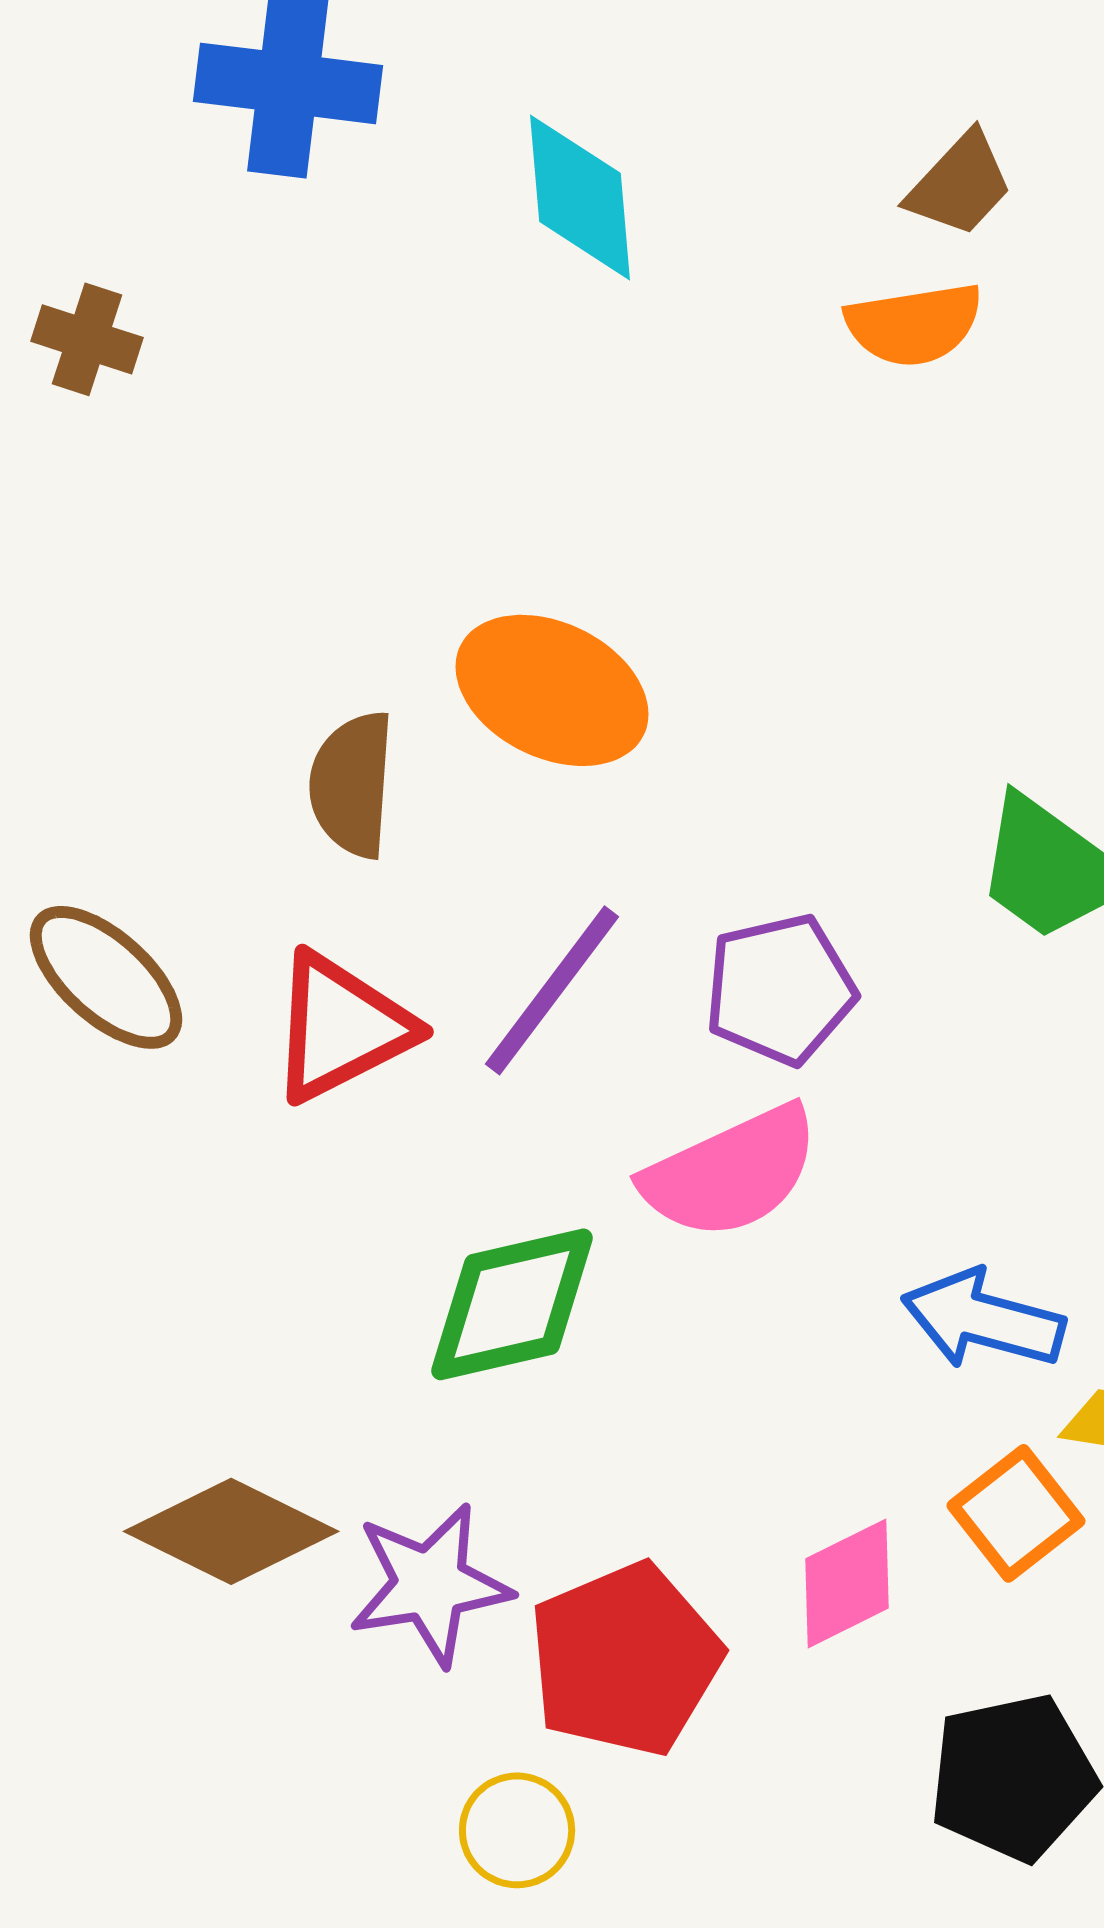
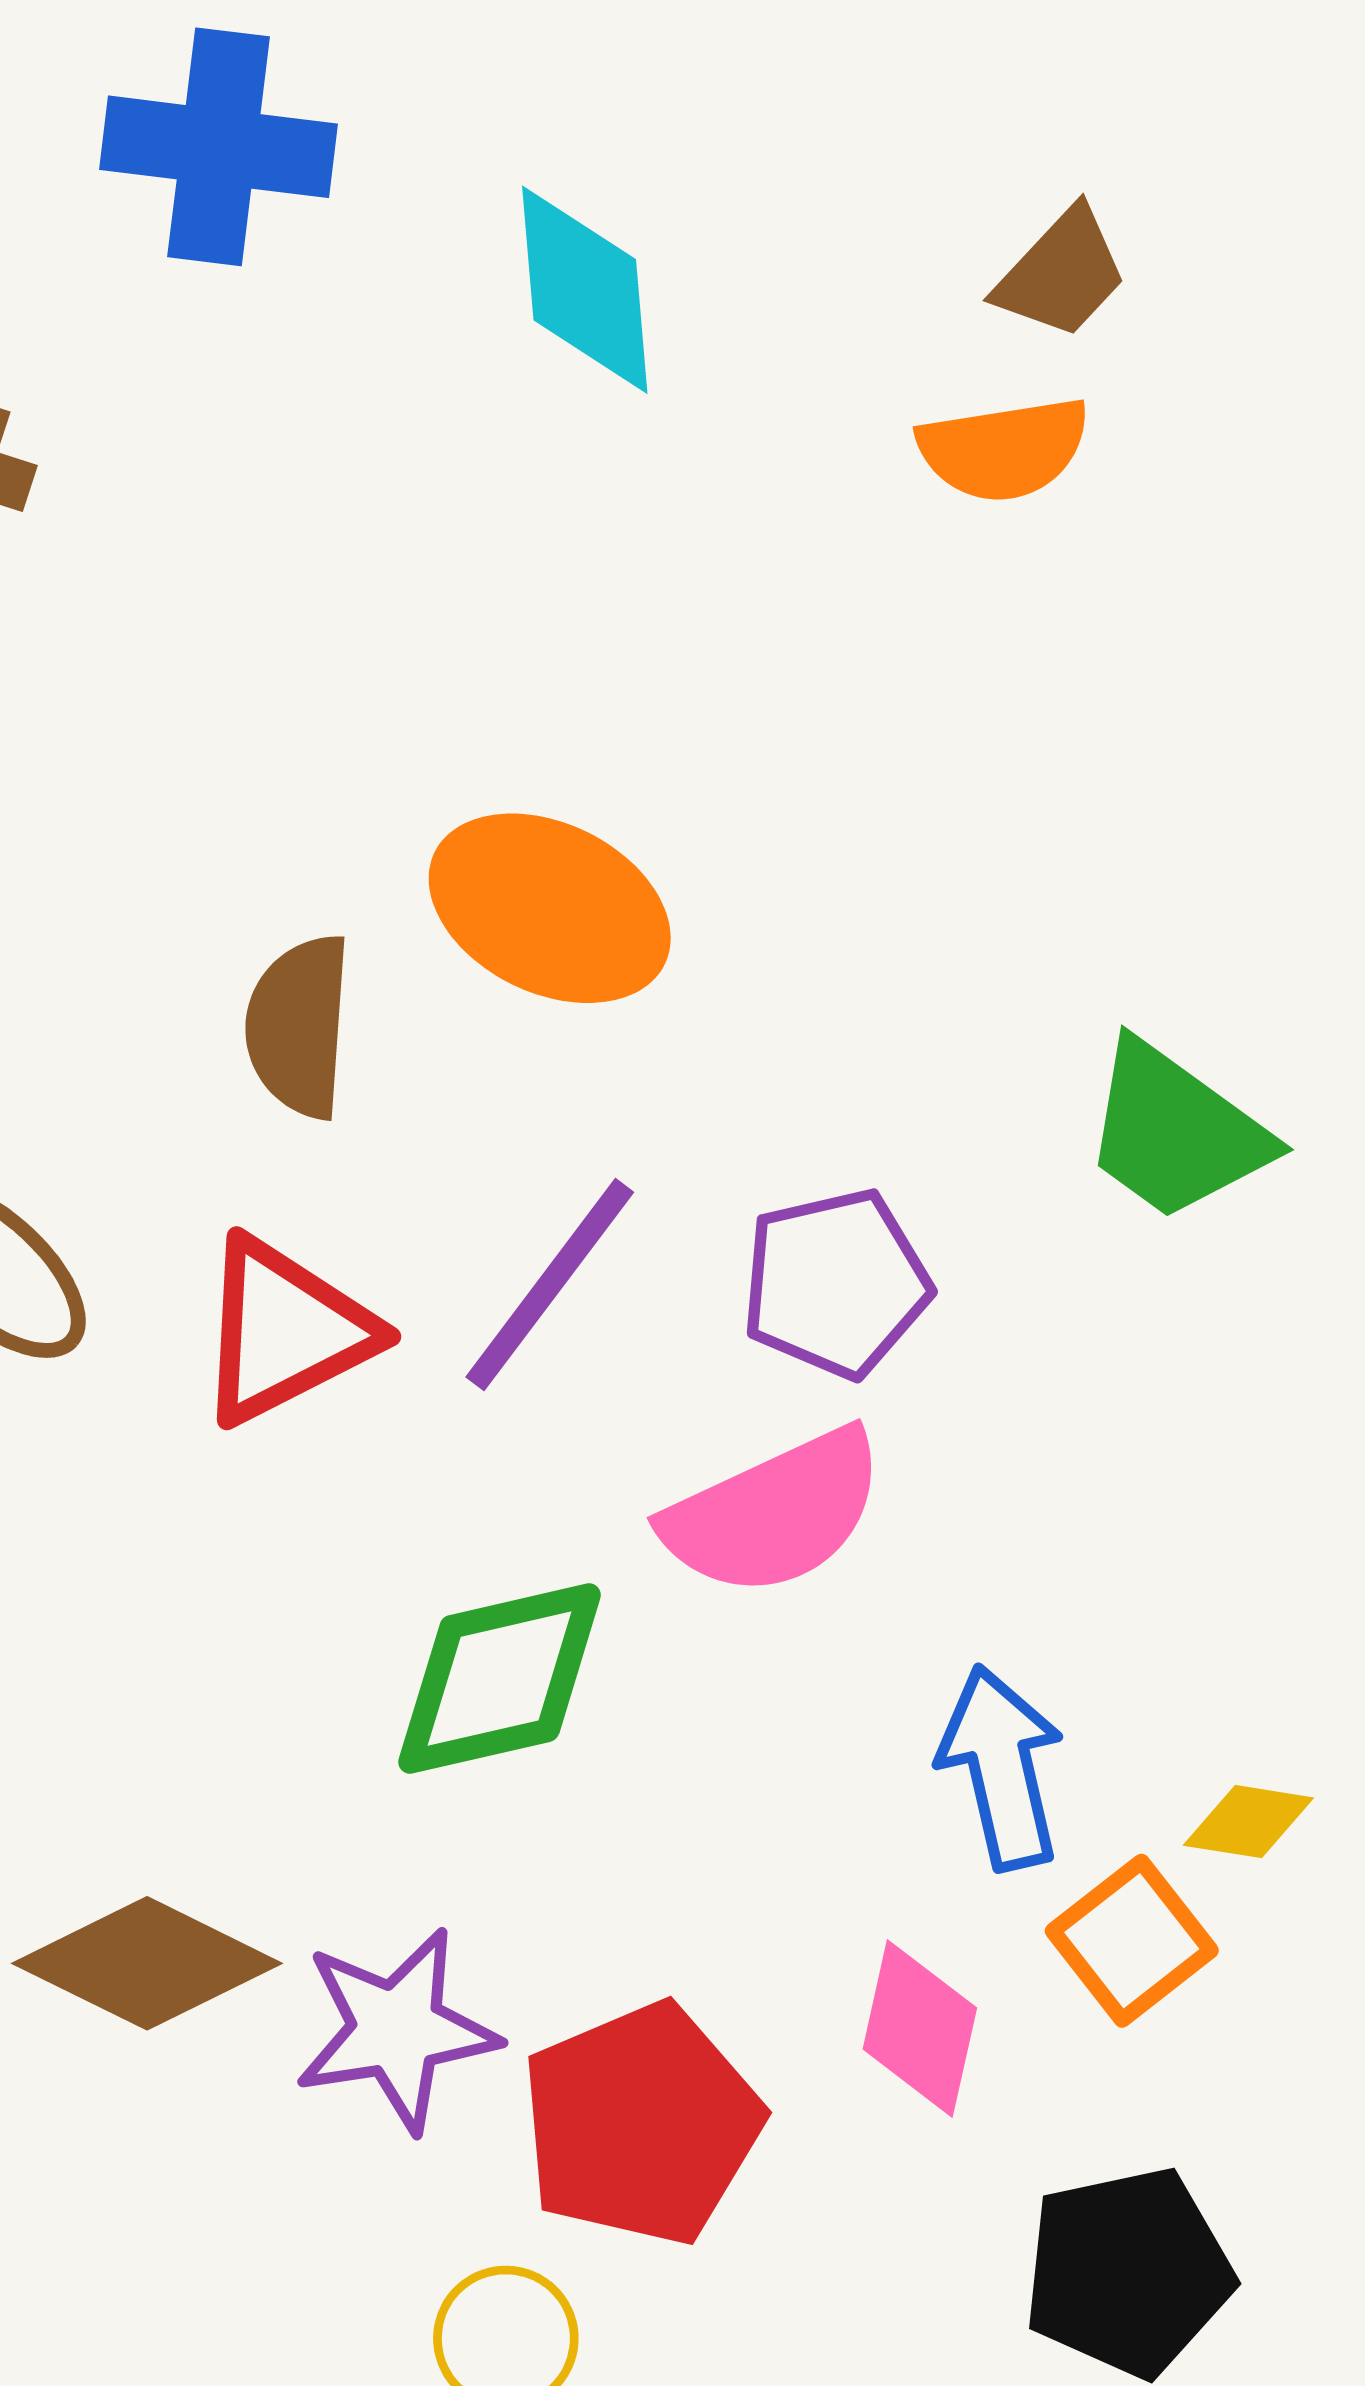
blue arrow: (983, 1319) -> (1001, 1768), moved, turned 62
pink diamond: (847, 1583) -> (920, 2029), turned -51

